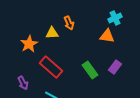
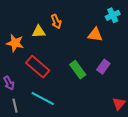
cyan cross: (115, 18) -> (113, 15), moved
orange star: (29, 44) -> (15, 43), turned -30

